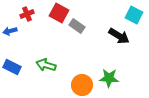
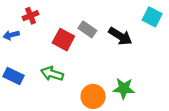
red square: (59, 13) -> (63, 40), moved
black arrow: (119, 36) -> (120, 36), moved

